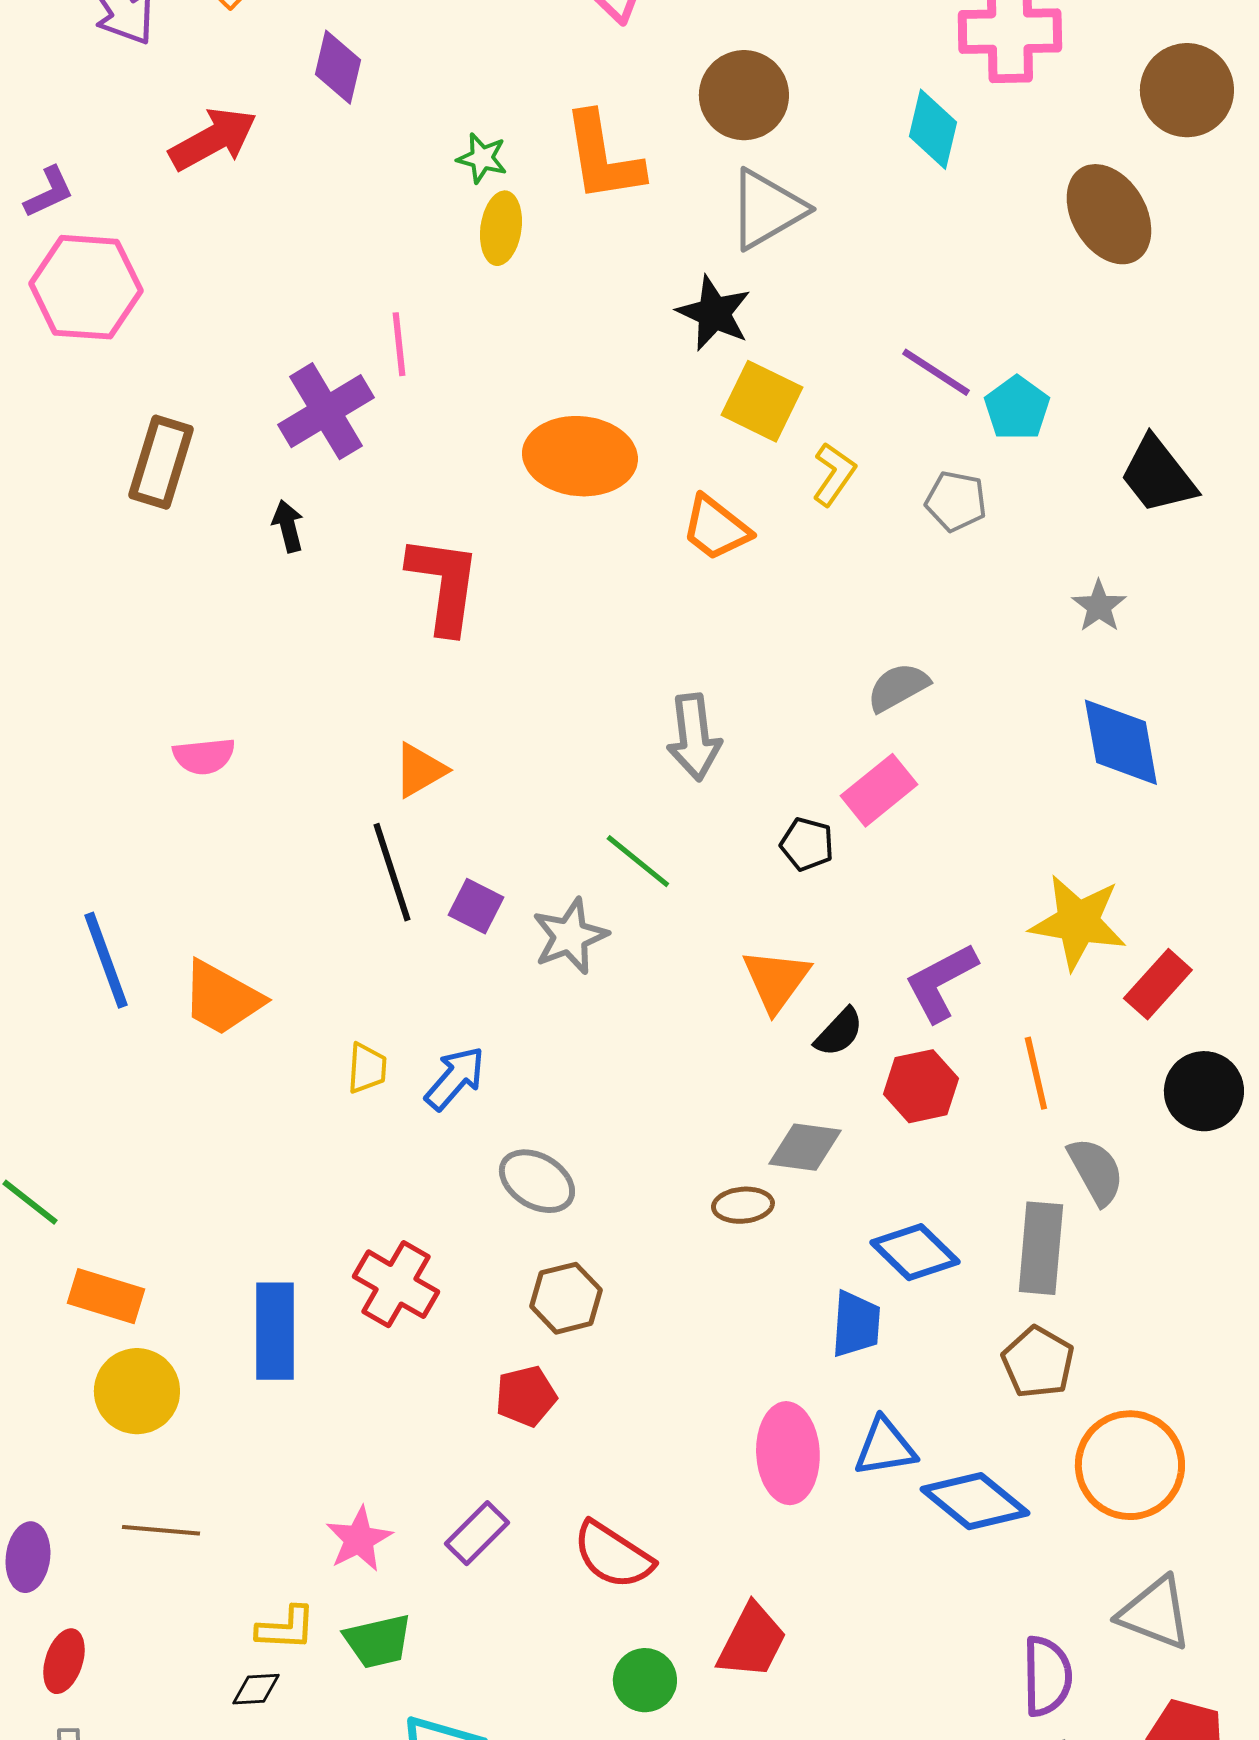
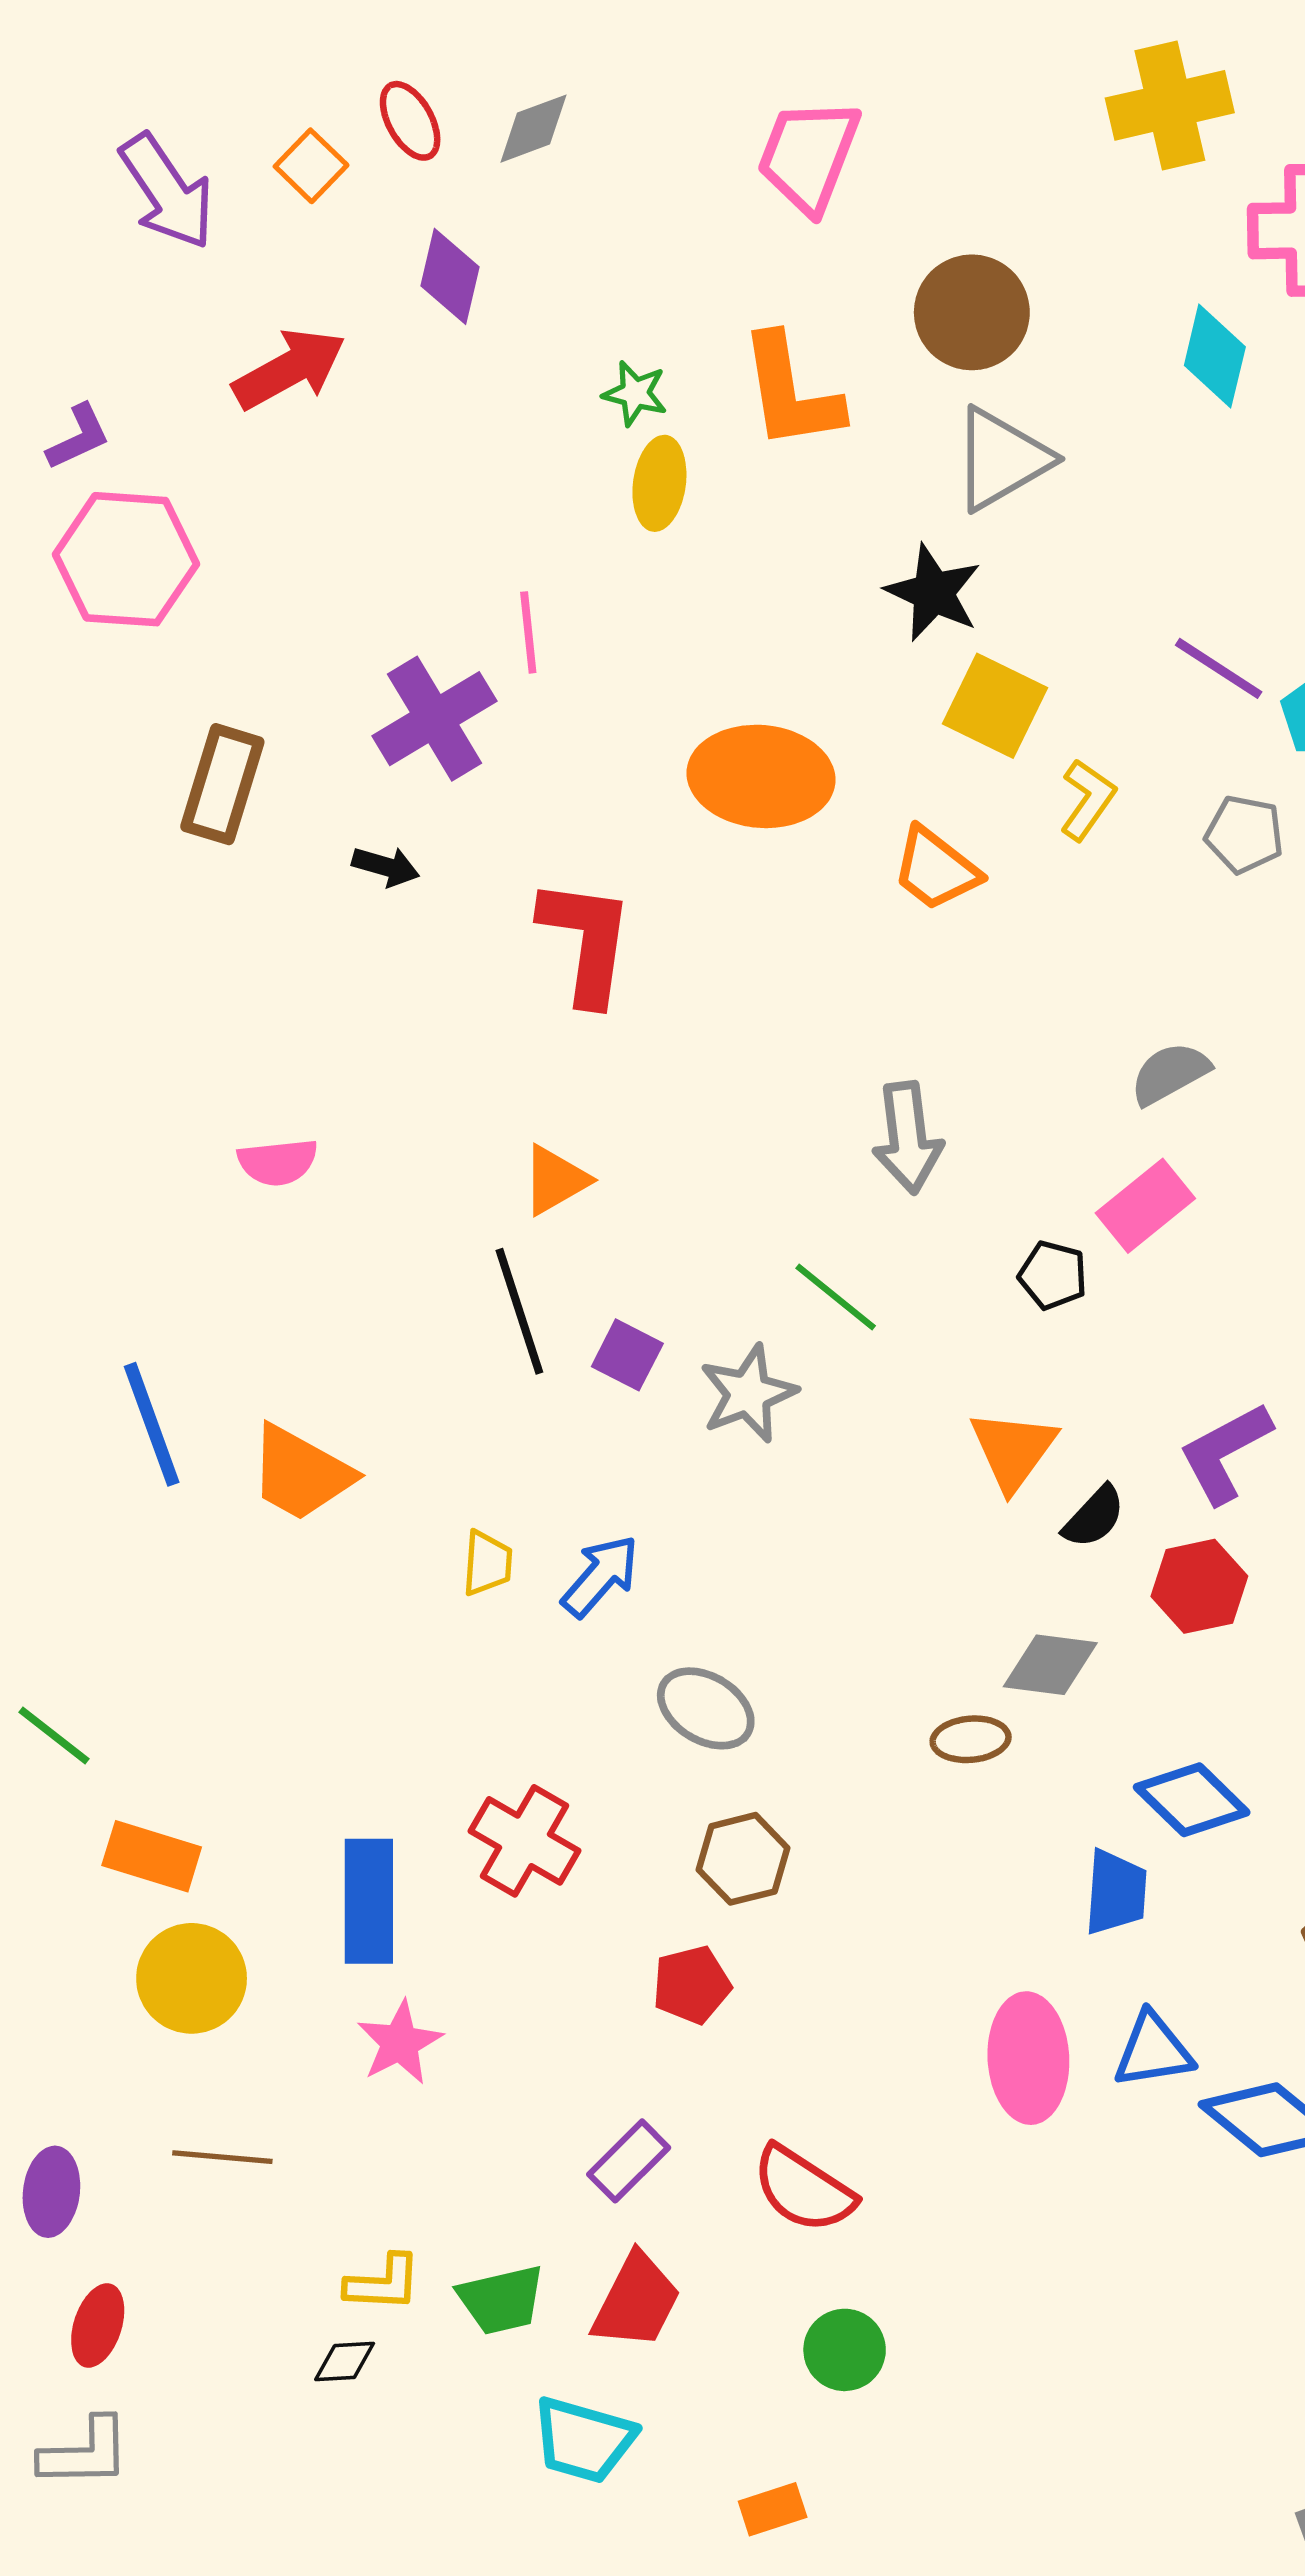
black arrow: (288, 526) -> (386, 866), turned 120
pink star: (359, 1539) -> (400, 2043), moved
red trapezoid: (752, 1641) -> (636, 2301), moved

